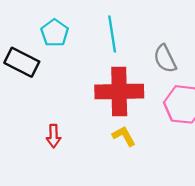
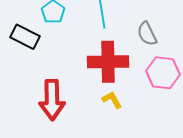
red arrow: (53, 136) -> (52, 100), size x2.0

